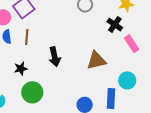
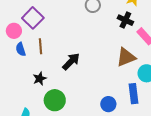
black arrow: (55, 57) -> (71, 61), turned -114
brown triangle: (96, 60) -> (126, 57), moved

